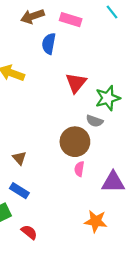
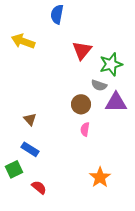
brown circle: (75, 142) -> (81, 104), size x0.7
purple triangle: (113, 182) -> (116, 102), moved
orange star: (96, 221) -> (100, 177), turned 30

